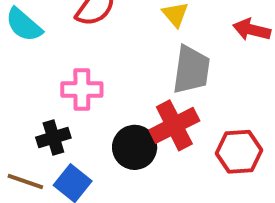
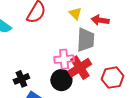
red arrow: (252, 30) -> (100, 20), moved
pink cross: (82, 89) -> (64, 59), moved

